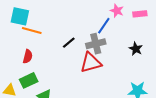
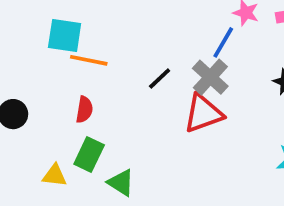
gray cross: (96, 44) -> (210, 77), turned -30
green rectangle: (29, 80) -> (89, 154), turned -36

